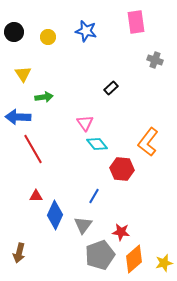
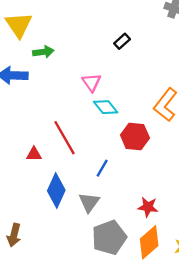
yellow triangle: (23, 74) -> (19, 25), size x1.4
red line: (33, 149) -> (64, 138), moved
red triangle: (36, 196) -> (34, 154), moved
red star: (121, 232) -> (148, 207), moved

